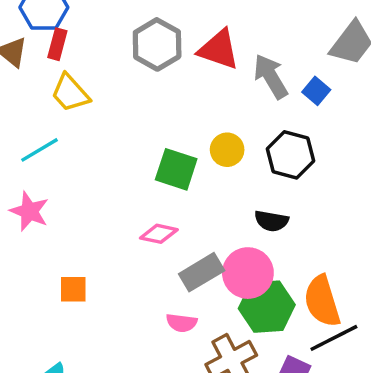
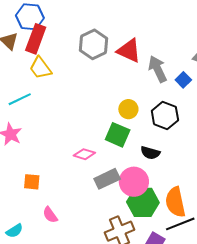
red rectangle: (57, 44) -> (36, 39), size x1.6
green square: (176, 169) -> (118, 135), moved
pink semicircle: (182, 323) -> (50, 215), moved, turned 42

